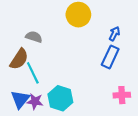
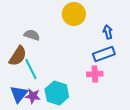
blue arrow: (114, 34) -> (108, 32), turned -40
blue rectangle: (110, 57) -> (104, 54), turned 45
pink cross: (122, 95) -> (95, 74), moved

